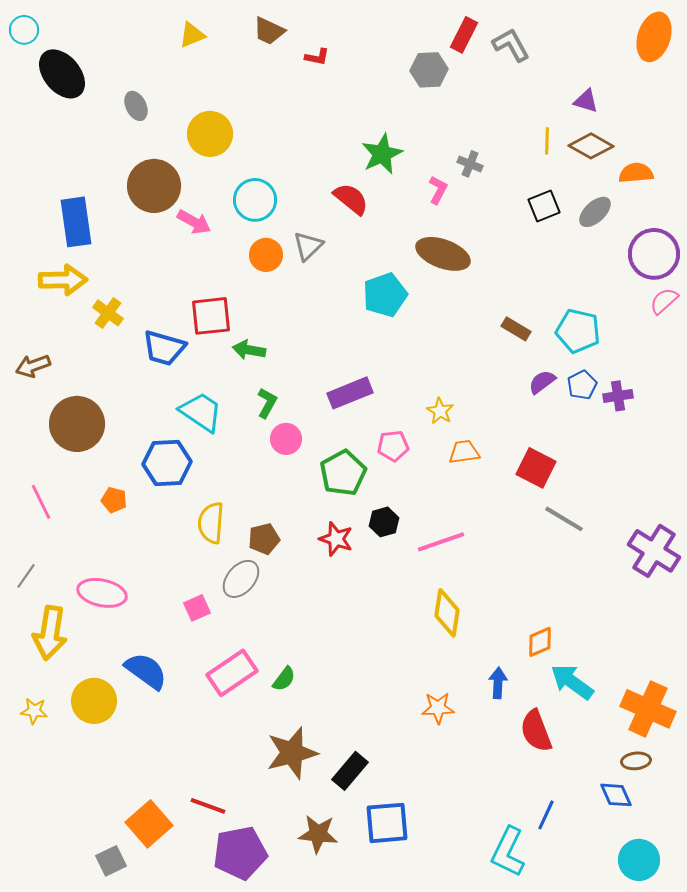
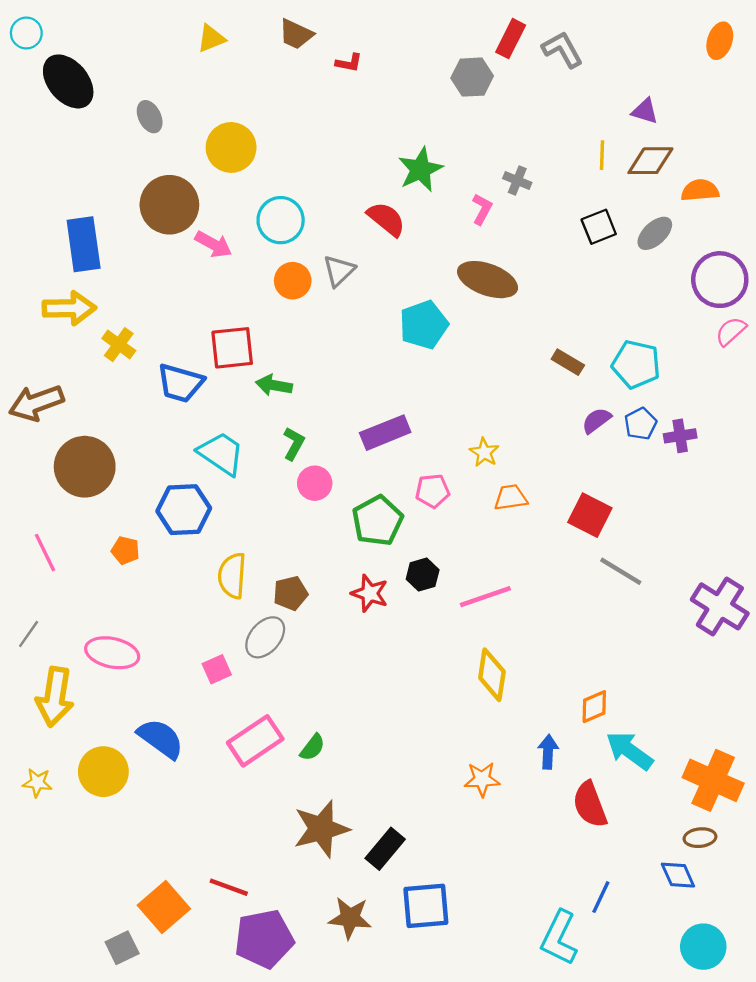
orange ellipse: (654, 37) -> (720, 41), size x0.7
brown diamond: (591, 146) -> (650, 161), turned -30
brown arrow: (33, 366) -> (36, 403), size x1.4

